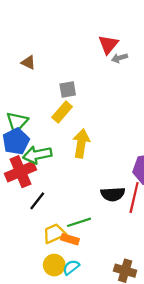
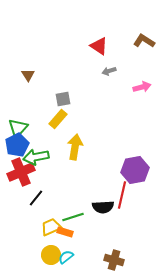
red triangle: (108, 44) -> (99, 46), moved, turned -36
brown triangle: (28, 62) -> (28, 75), turned 32
black semicircle: (113, 194) -> (103, 207), moved

